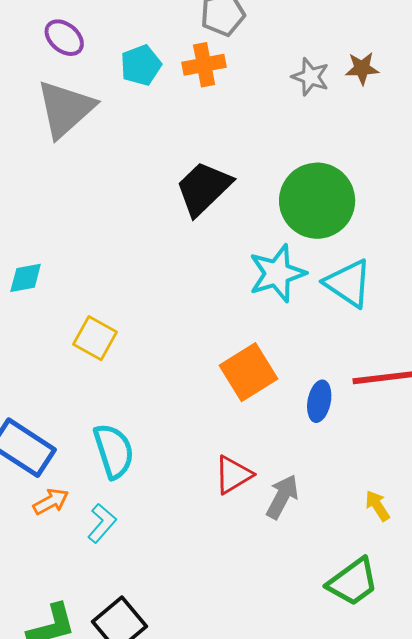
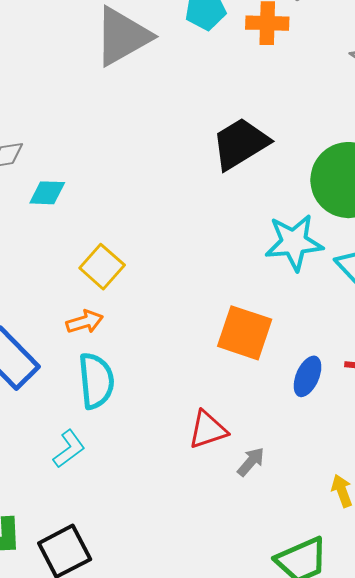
orange square: (248, 372) -> (245, 333), turned 38
gray arrow: (282, 497) -> (251, 462), size x0.7
orange arrow: (51, 501) -> (85, 322), moved

